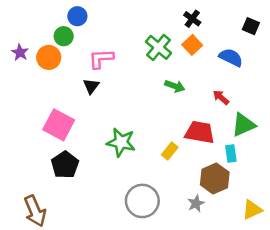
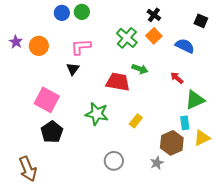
green circle: (64, 36) -> (82, 12), moved
red trapezoid: (200, 132) -> (118, 82), moved
gray circle: (142, 201) -> (114, 161), size x0.7
yellow triangle: (252, 210) -> (202, 138), moved

